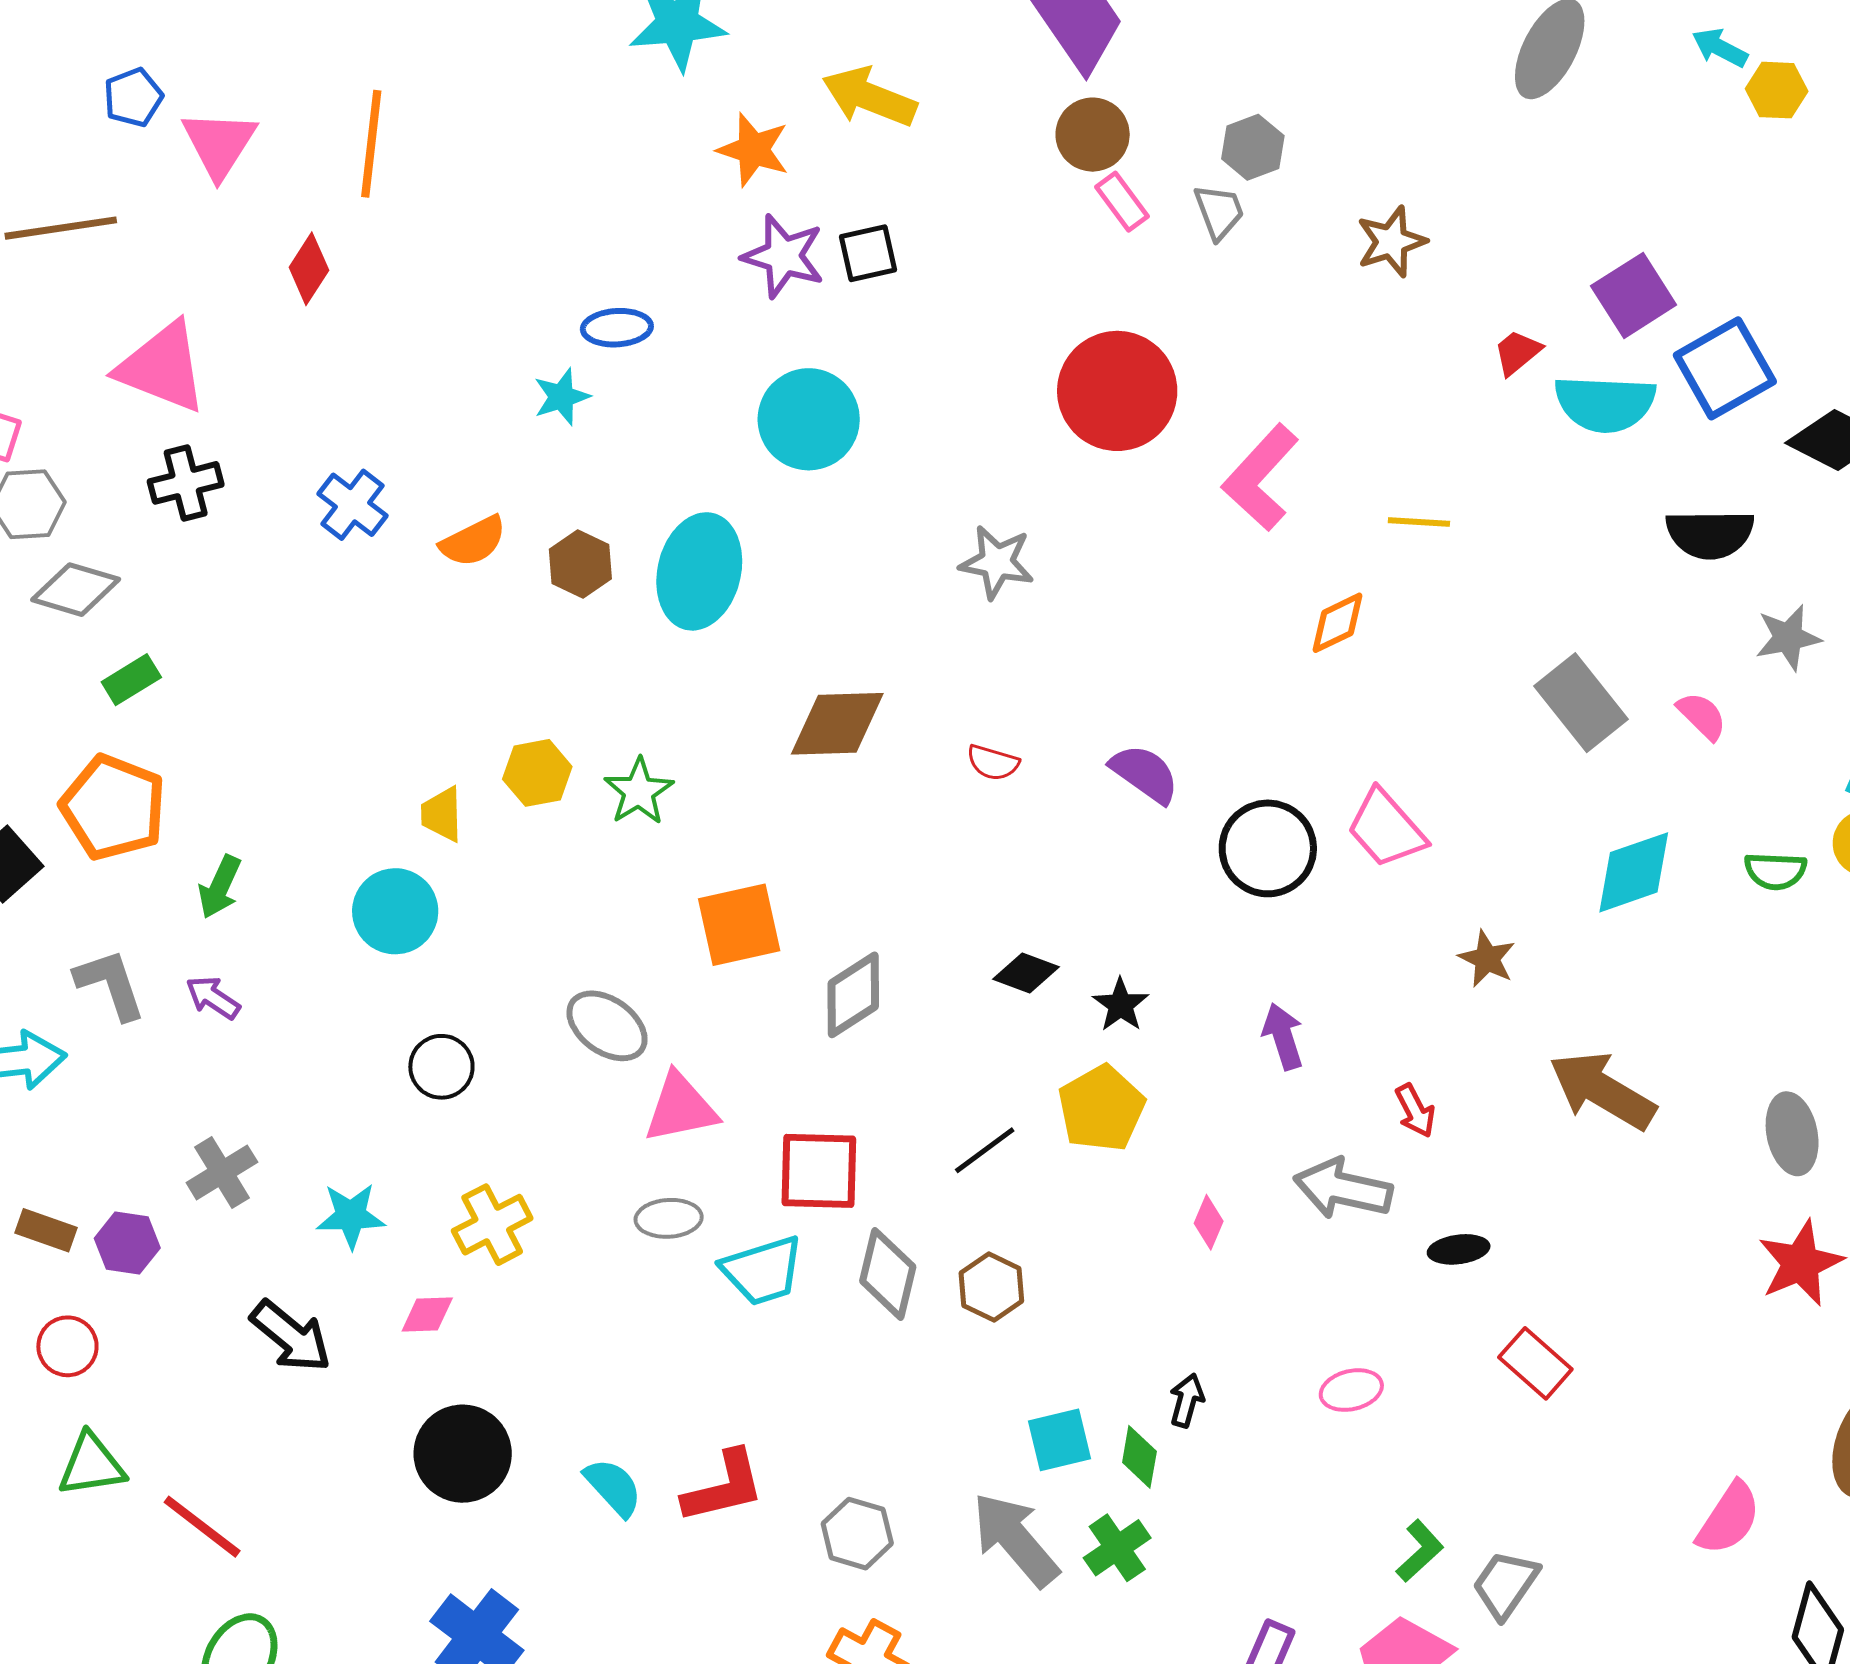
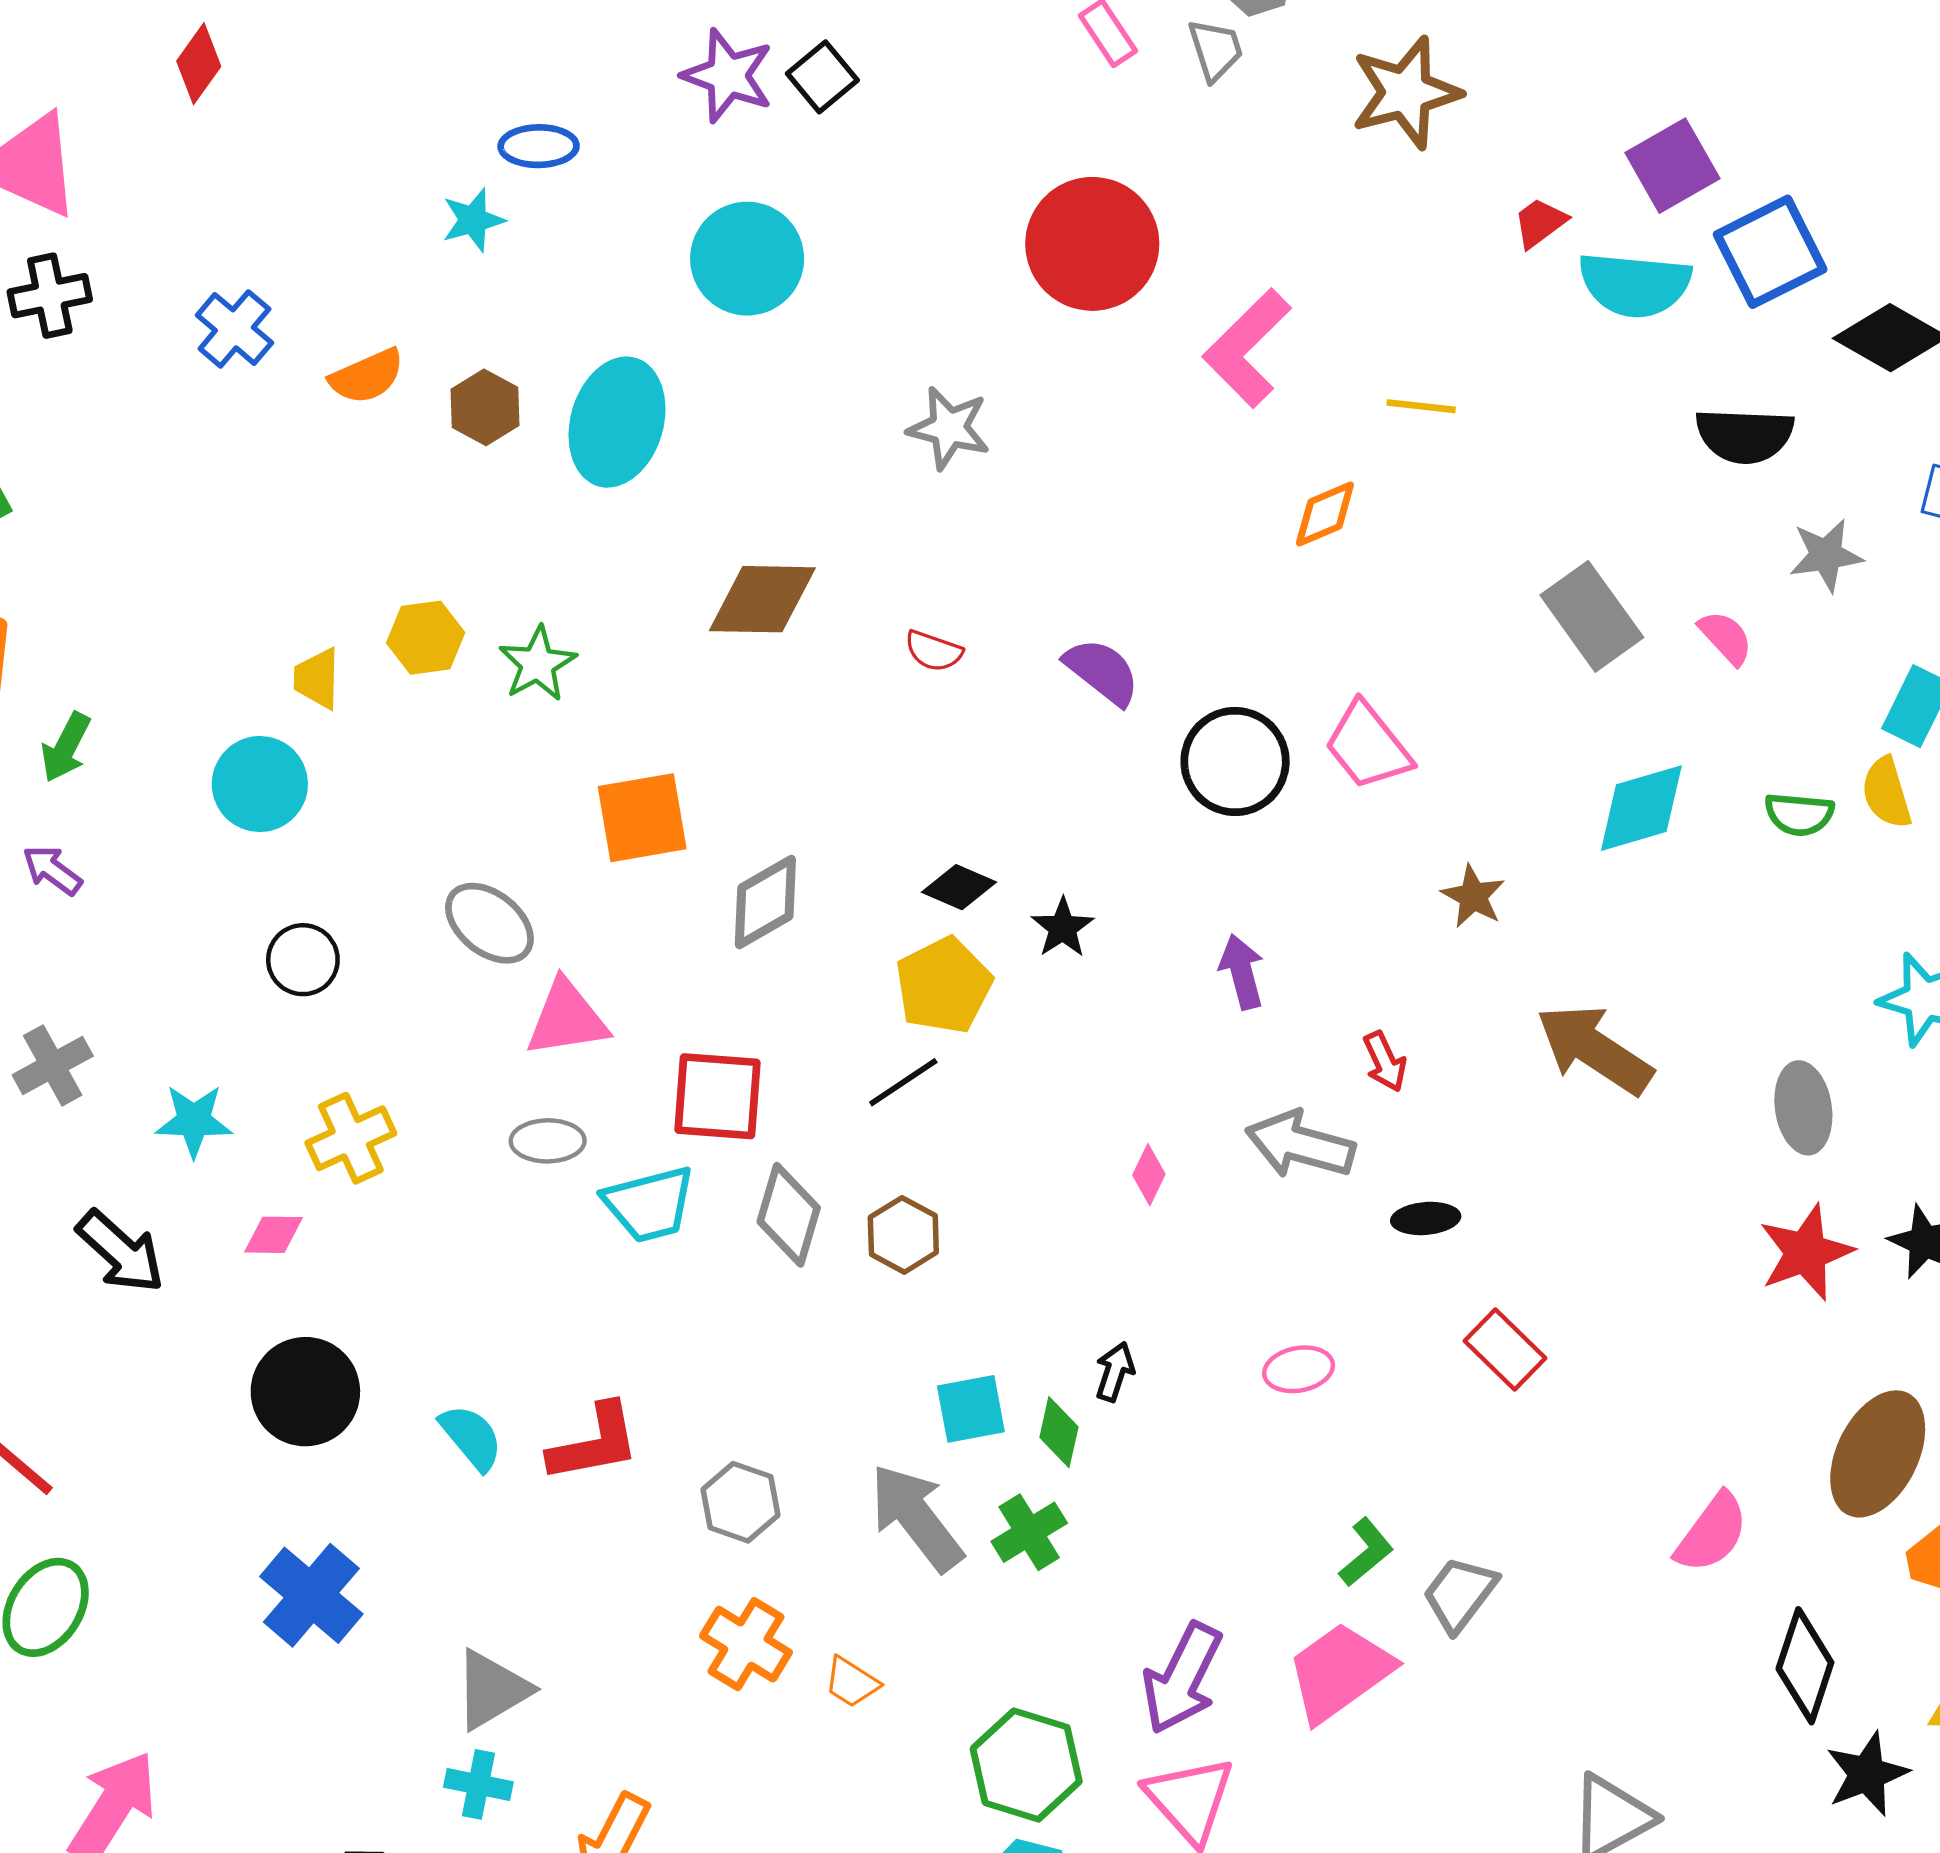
brown star: (1391, 242) -> (1406, 93), size x1.4
black square: (868, 253) -> (822, 77), turned -30
yellow pentagon: (1101, 1108) -> (944, 985), moved

